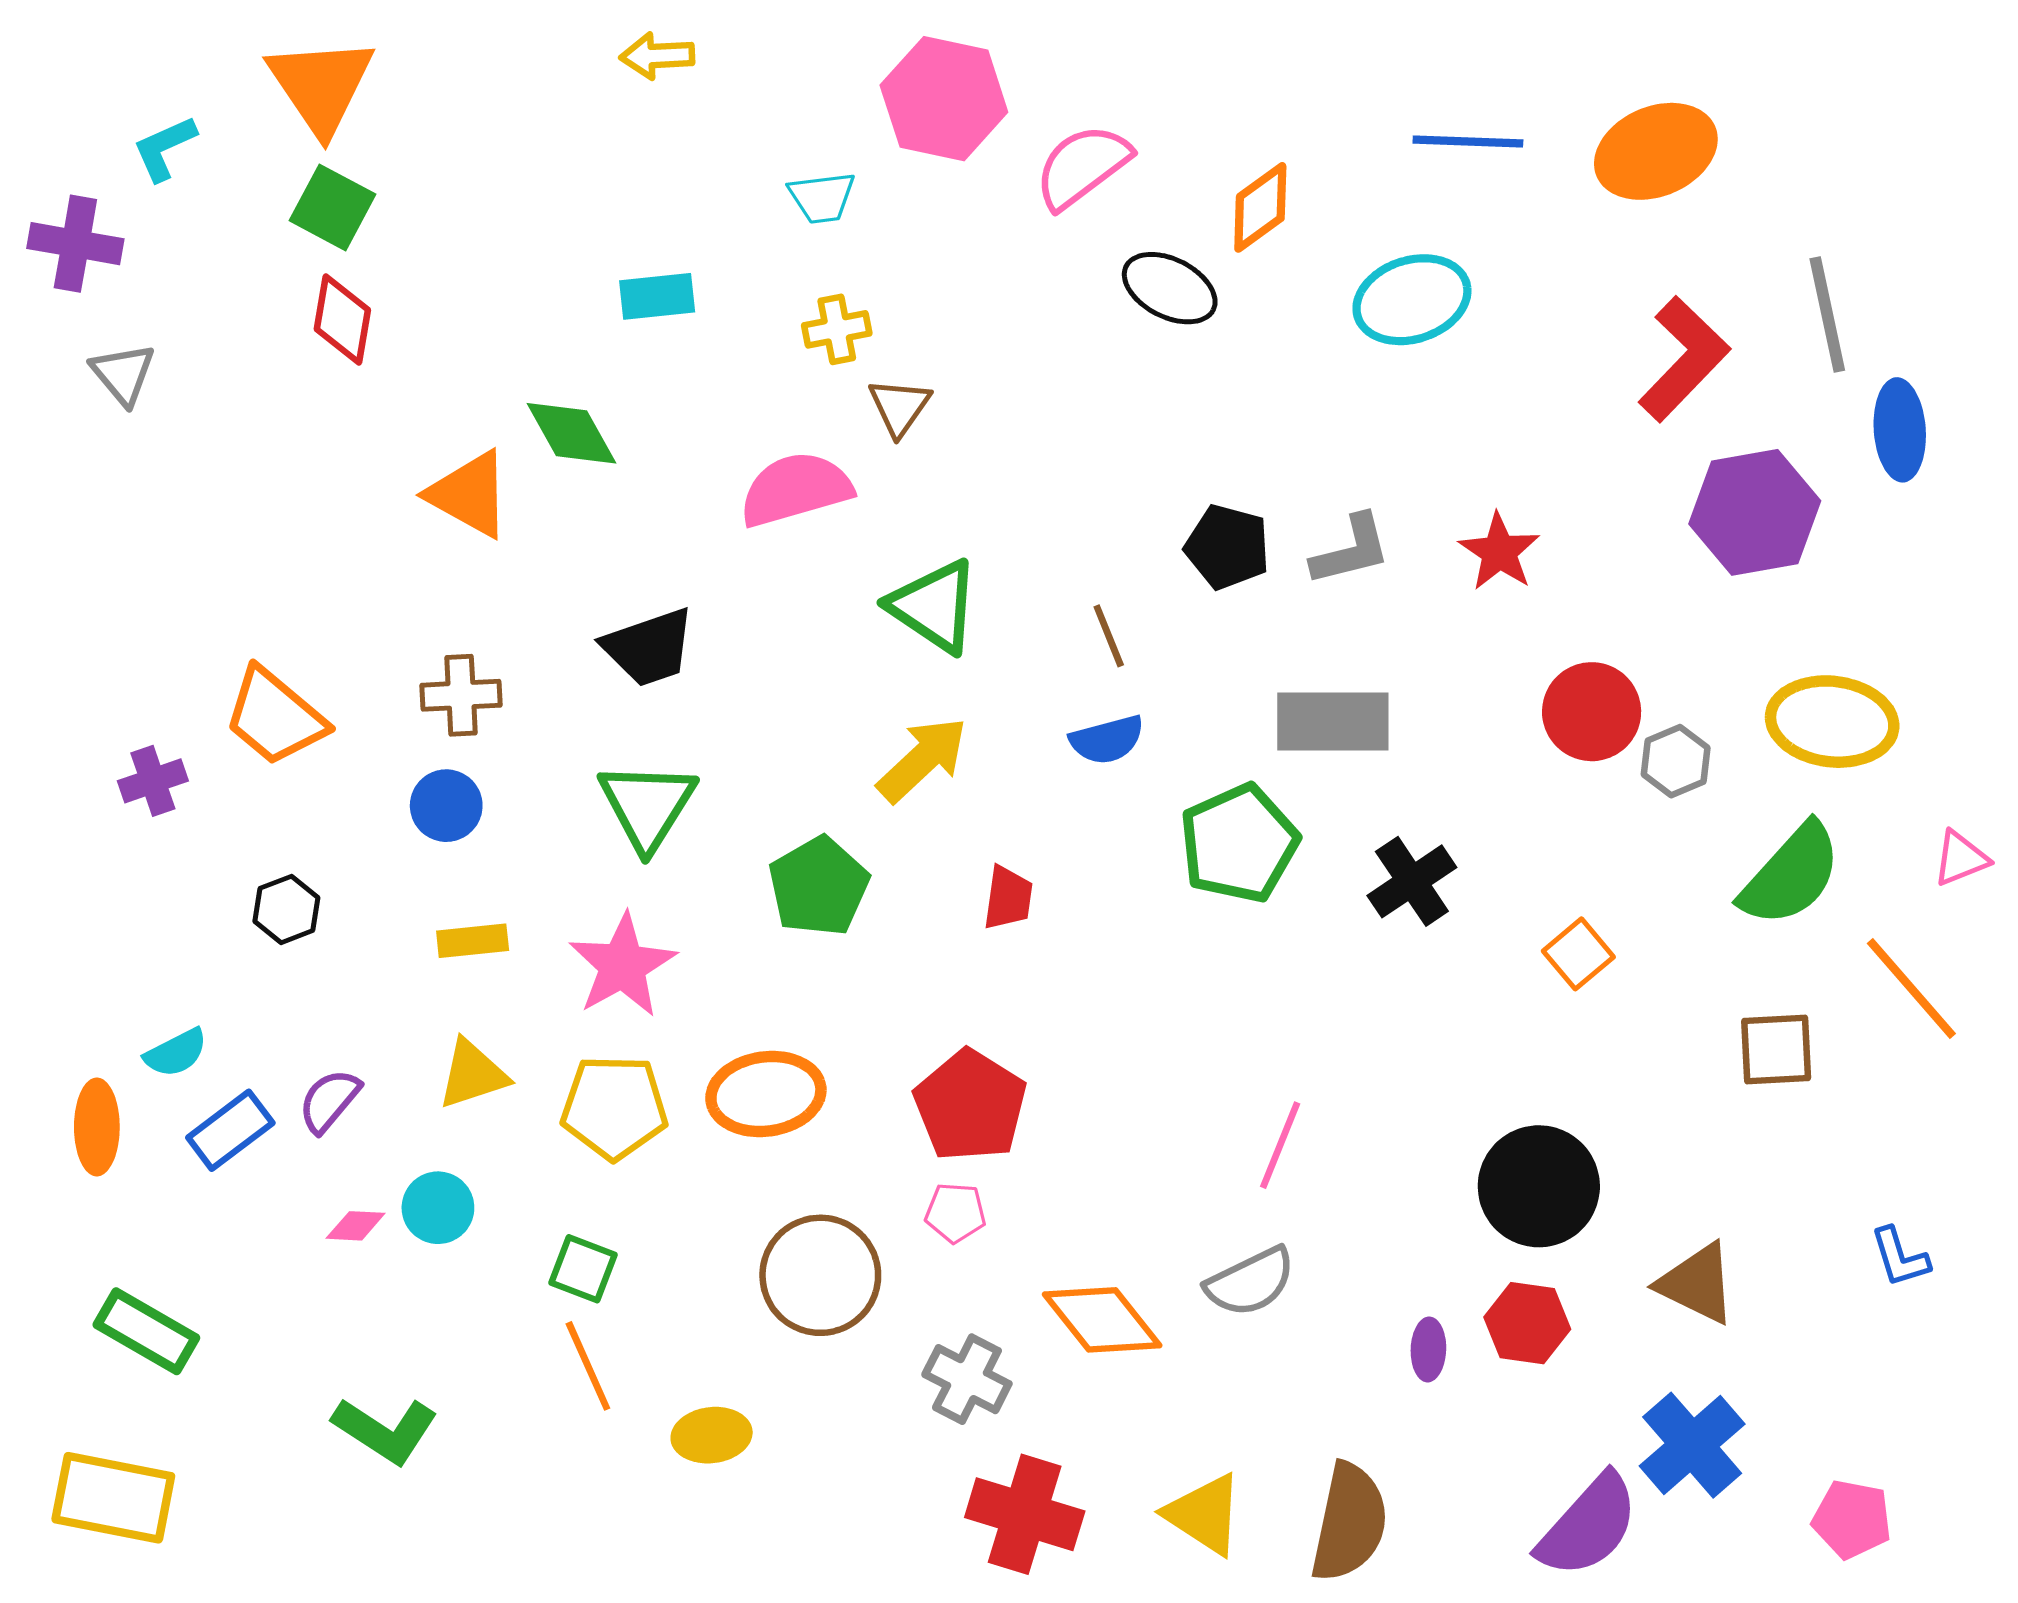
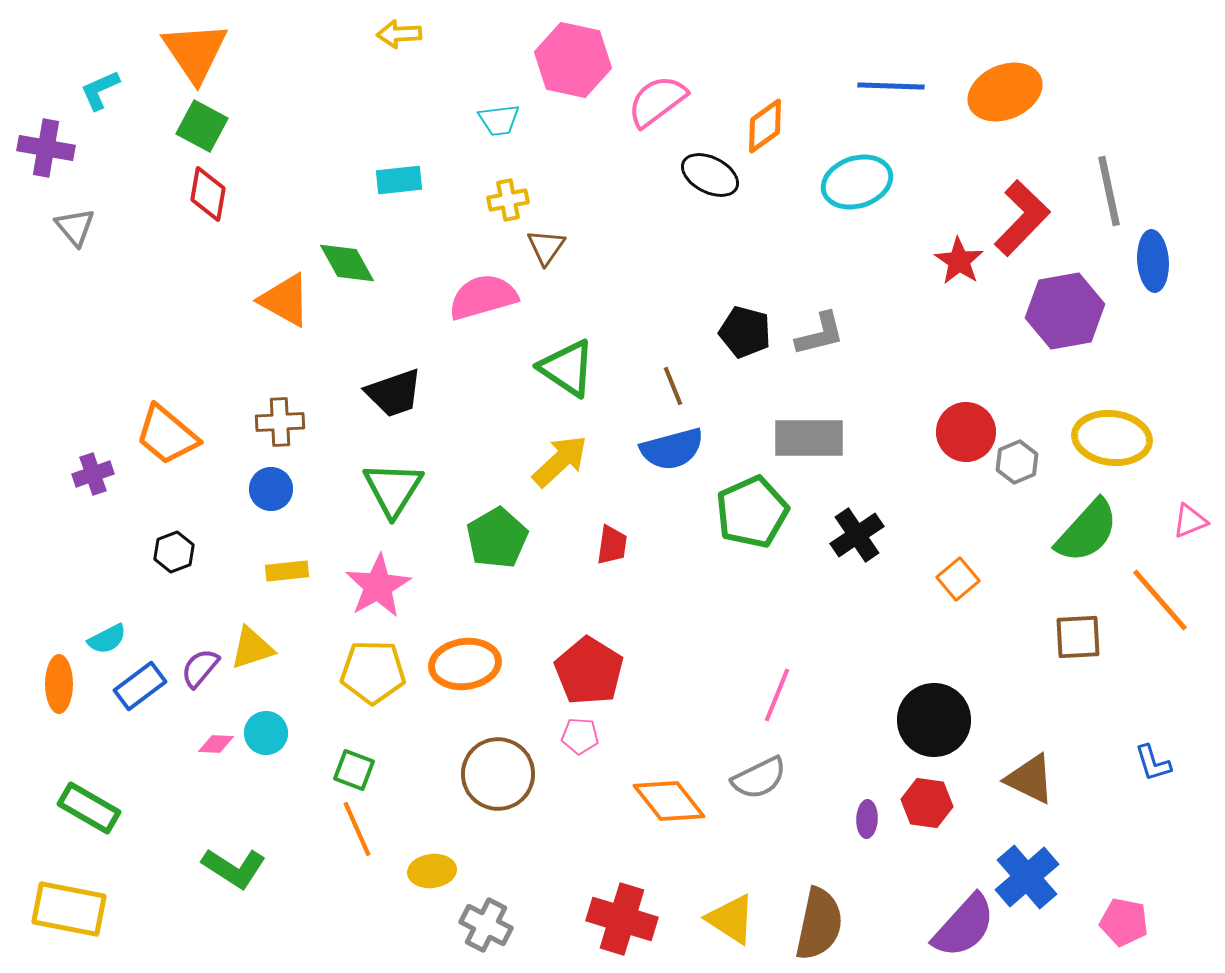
red star: (1499, 552) -> (959, 261), moved
blue semicircle: (1107, 740) -> (672, 449), size x1.4
yellow triangle: (473, 1074) -> (252, 648), moved
gray cross: (967, 1379) -> (486, 925), moved

